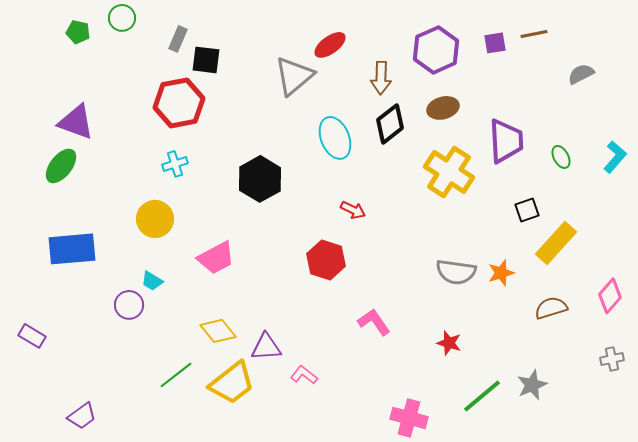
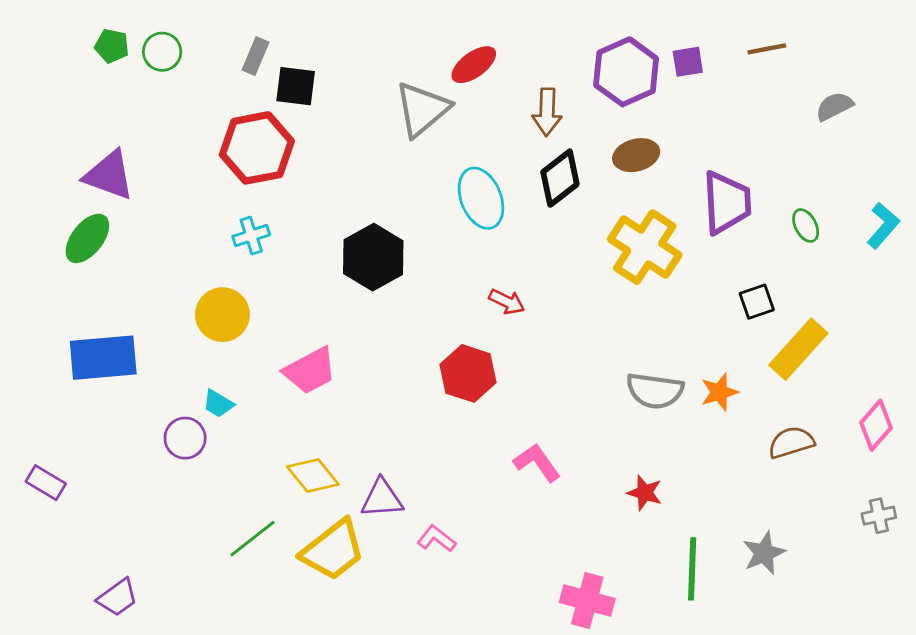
green circle: (122, 18) -> (162, 52), moved
purple square: (495, 43) -> (688, 62), moved
green line: (482, 396) -> (692, 569), turned -48

